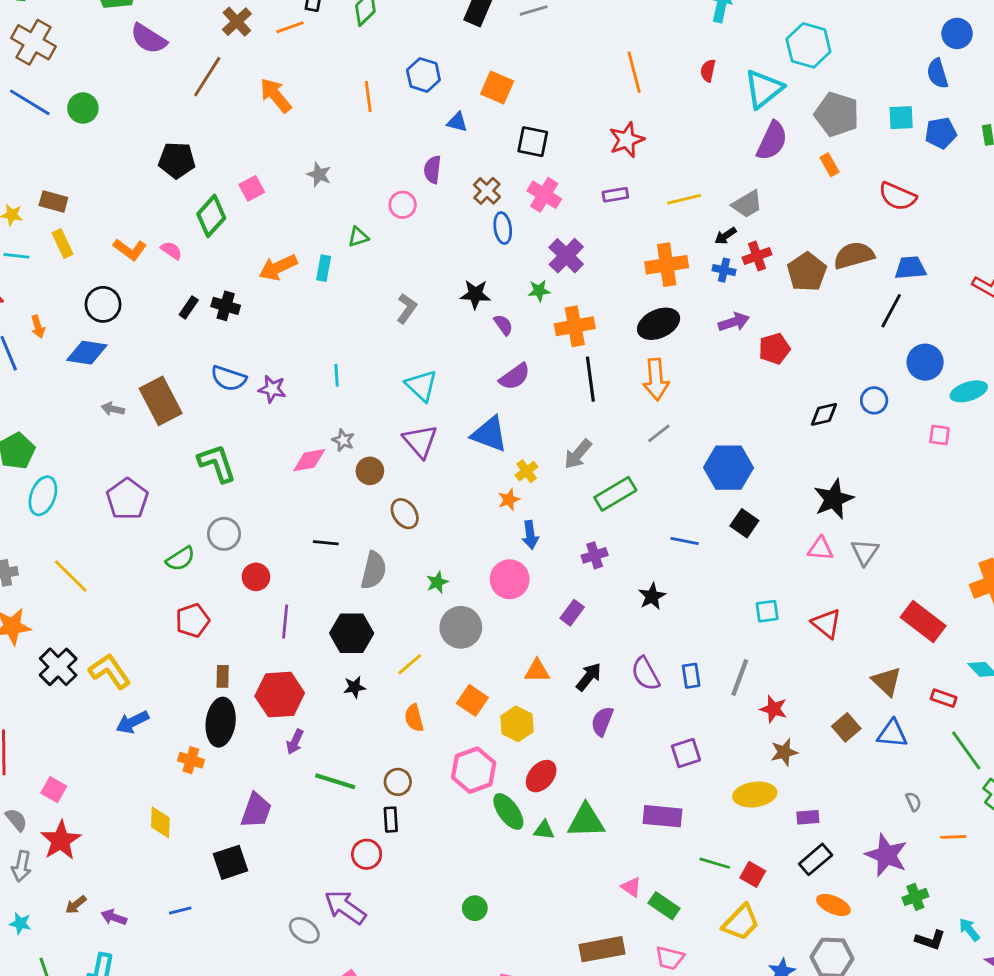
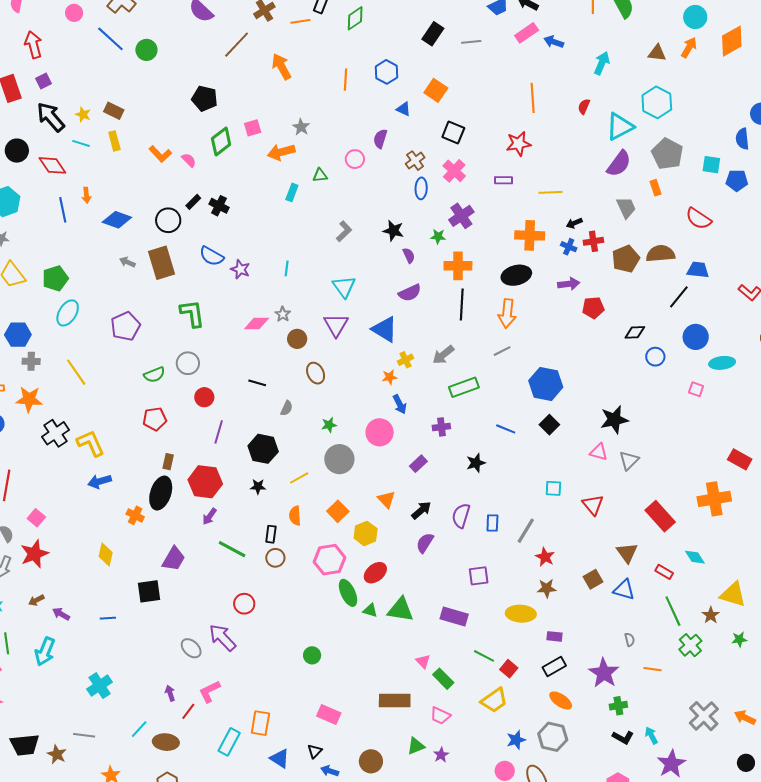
gray trapezoid: (747, 204) -> (626, 208), moved, turned -95
orange arrow: (278, 267) -> (281, 152), moved
black circle: (103, 304) -> (168, 220), moved
black diamond: (824, 414) -> (635, 332), moved
blue arrow: (530, 535) -> (400, 404), turned -30
gray semicircle: (374, 570) -> (287, 408), size x0.6
orange triangle: (537, 671) -> (386, 499), turned 36
purple semicircle: (645, 674) -> (461, 516), turned 35
black rectangle: (391, 820) -> (271, 534), moved

